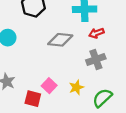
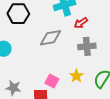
gray cross: (96, 59) -> (87, 46), turned 30

